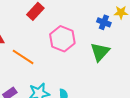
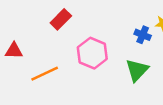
orange line: (23, 57) -> (45, 74), turned -60

